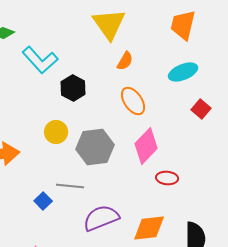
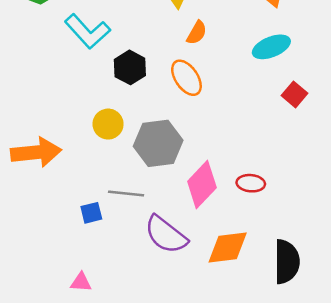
orange ellipse: (133, 101) -> (186, 78), moved
pink diamond: (146, 146) -> (202, 184), moved
blue square: (43, 201) -> (91, 213), turned 30
purple semicircle: (101, 218) -> (166, 235), turned -120

